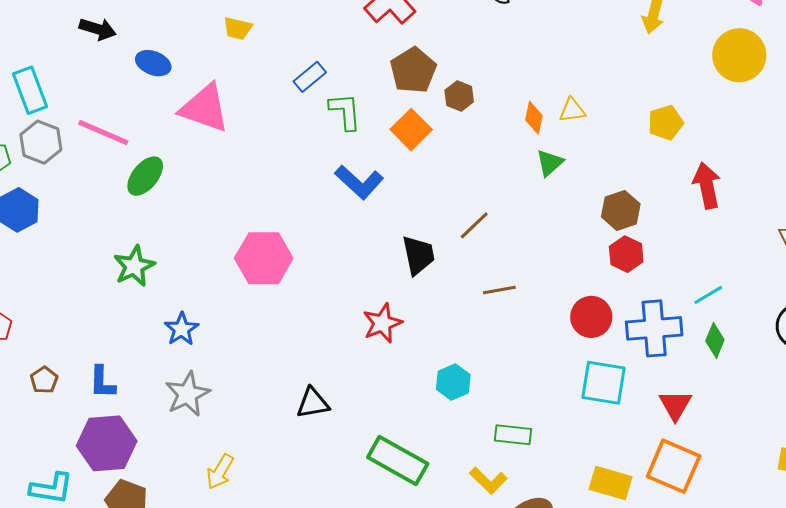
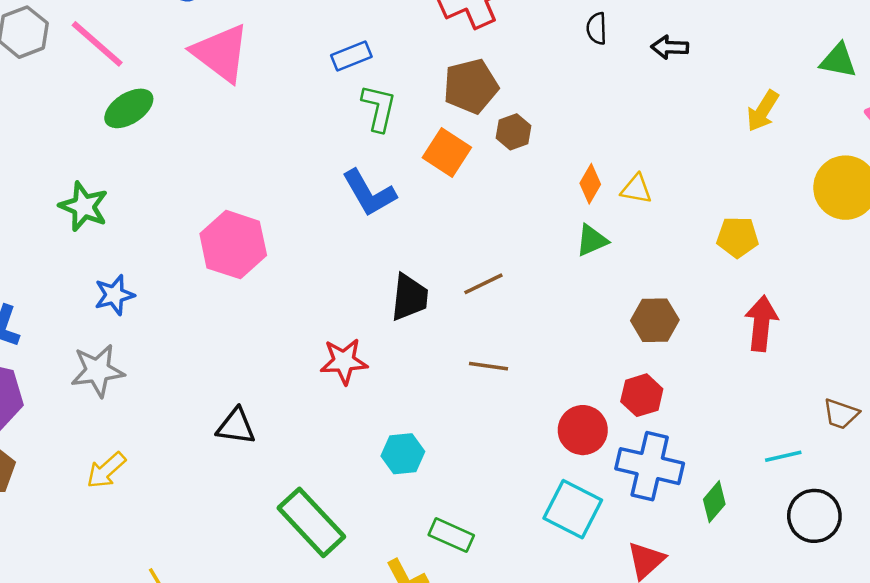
orange square: (411, 130) -> (447, 152), turned -30
red hexagon: (626, 254) -> (642, 395), moved
green star: (134, 266) -> (84, 206), turned 30
cyan line: (708, 295) -> (783, 456), moved

